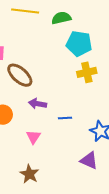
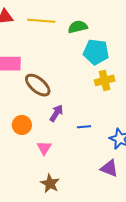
purple arrow: (38, 104) -> (56, 113), turned 114
pink triangle: (33, 137) -> (44, 148), moved

